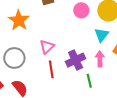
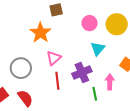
orange star: (19, 20) -> (40, 33), moved
cyan triangle: (102, 35) -> (98, 49), moved
pink arrow: (100, 59) -> (110, 82), moved

